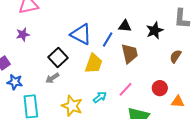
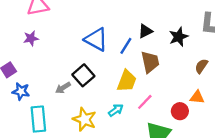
black triangle: (125, 26) -> (145, 31), turned -32
black square: (58, 57) -> (83, 75), moved
yellow trapezoid: (94, 63) -> (127, 81), moved
red circle: (160, 88) -> (180, 111), moved
orange triangle: (178, 102) -> (197, 97), moved

